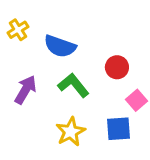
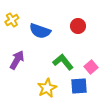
red circle: (117, 67) -> (78, 26), moved
green L-shape: (73, 85) -> (63, 62), moved

